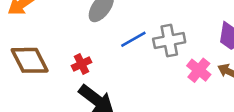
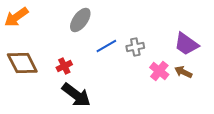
gray cross: (169, 41) -> (135, 47), size x0.7

